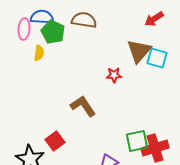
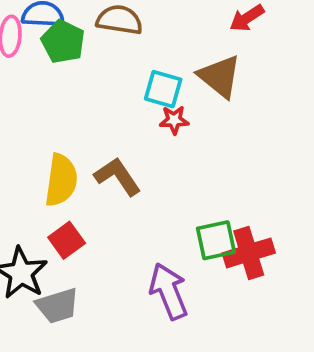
brown triangle: (139, 51) -> (220, 76), turned -32
yellow semicircle: (39, 53) -> (61, 180), moved, size x1.8
cyan square: (157, 58) -> (163, 89), moved

